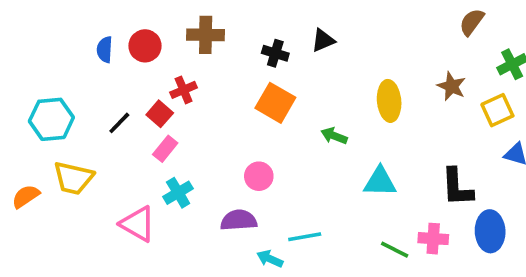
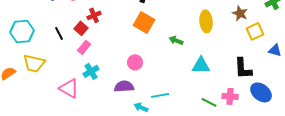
yellow square: (497, 110) -> (255, 31), moved
black line: (119, 123) -> (59, 33), turned -72
blue ellipse: (490, 231) -> (261, 92), turned -50

